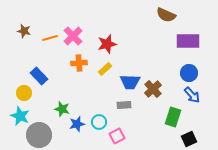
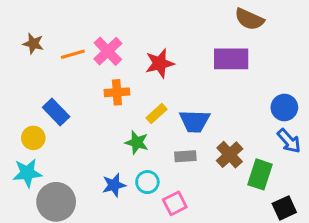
purple rectangle: (188, 41) -> (231, 59), moved
yellow rectangle: (105, 69) -> (157, 114), moved
brown cross: (153, 89) -> (230, 155), moved
green star: (62, 109) -> (137, 142), moved
cyan star: (20, 116) -> (27, 173), turned -30

